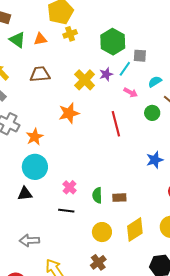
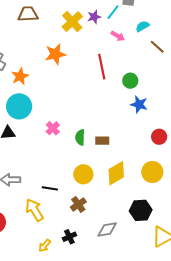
green circle: (152, 113) -> (130, 81), moved
blue star: (155, 160) -> (139, 104), turned 30
black line: (66, 211) -> (50, 188), moved

